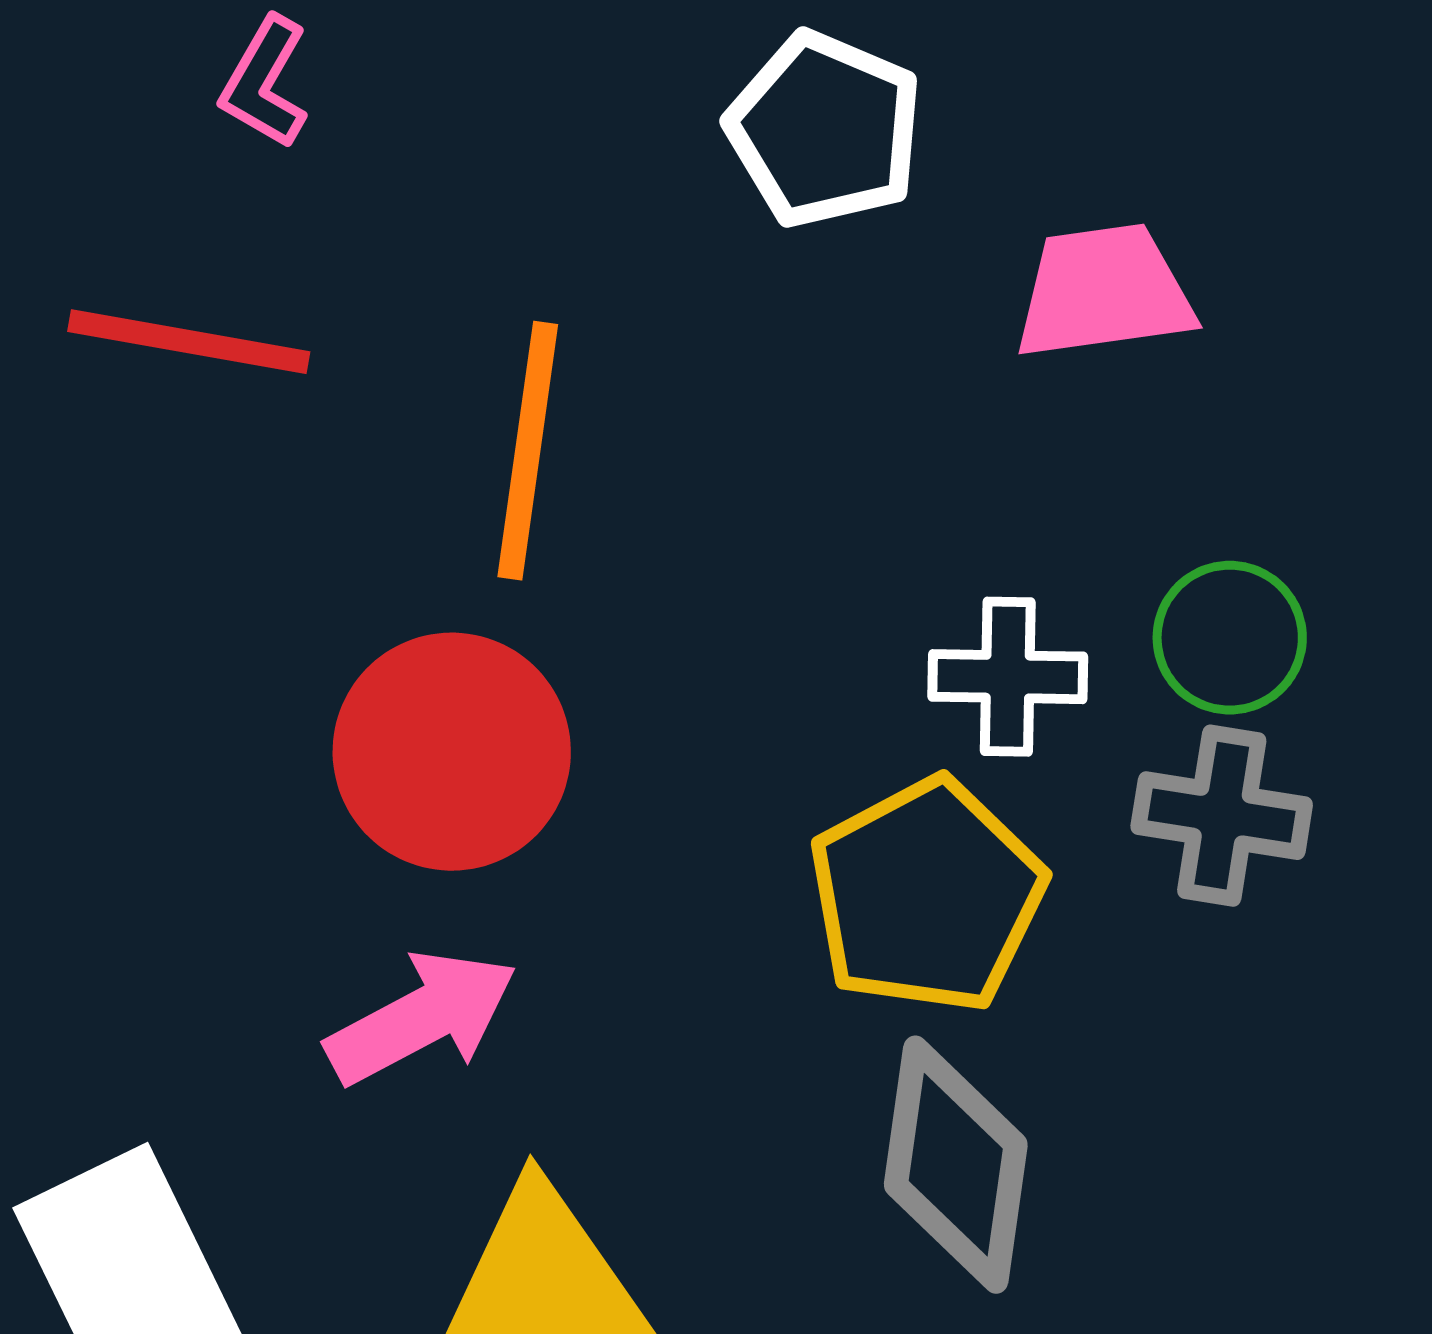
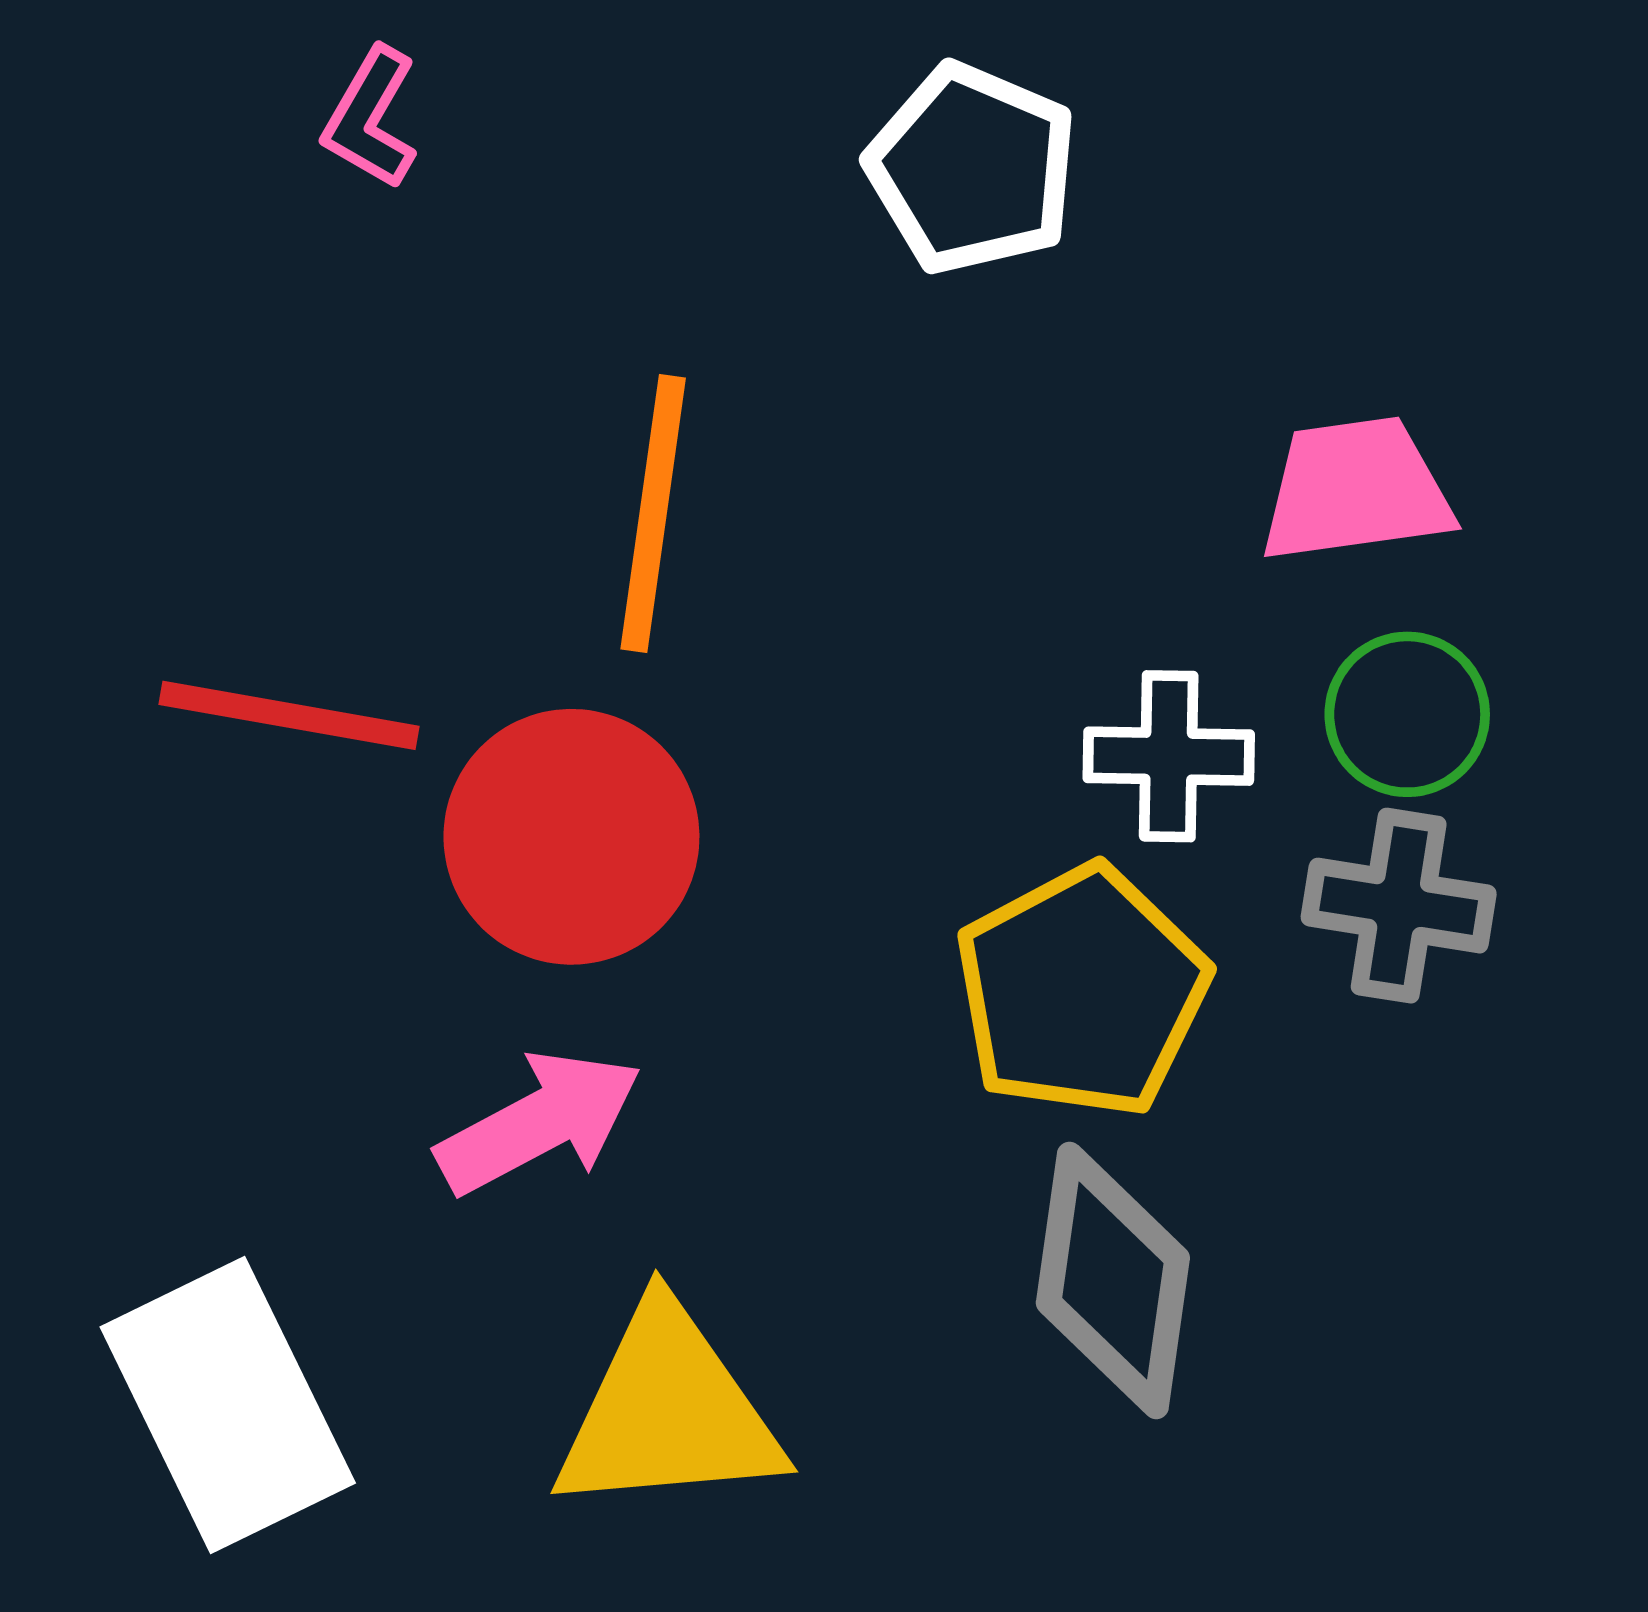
pink trapezoid: (1104, 292) -> (1356, 490), moved
red line: (189, 342) -> (289, 715), moved

